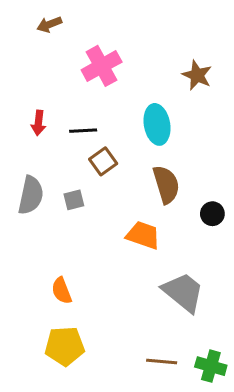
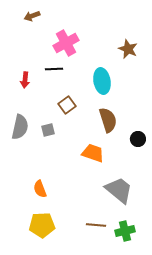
black line: (83, 131) -> (54, 69), moved
brown line: (162, 361) -> (96, 225), moved
green cross: (211, 366) -> (125, 231), moved, turned -30

